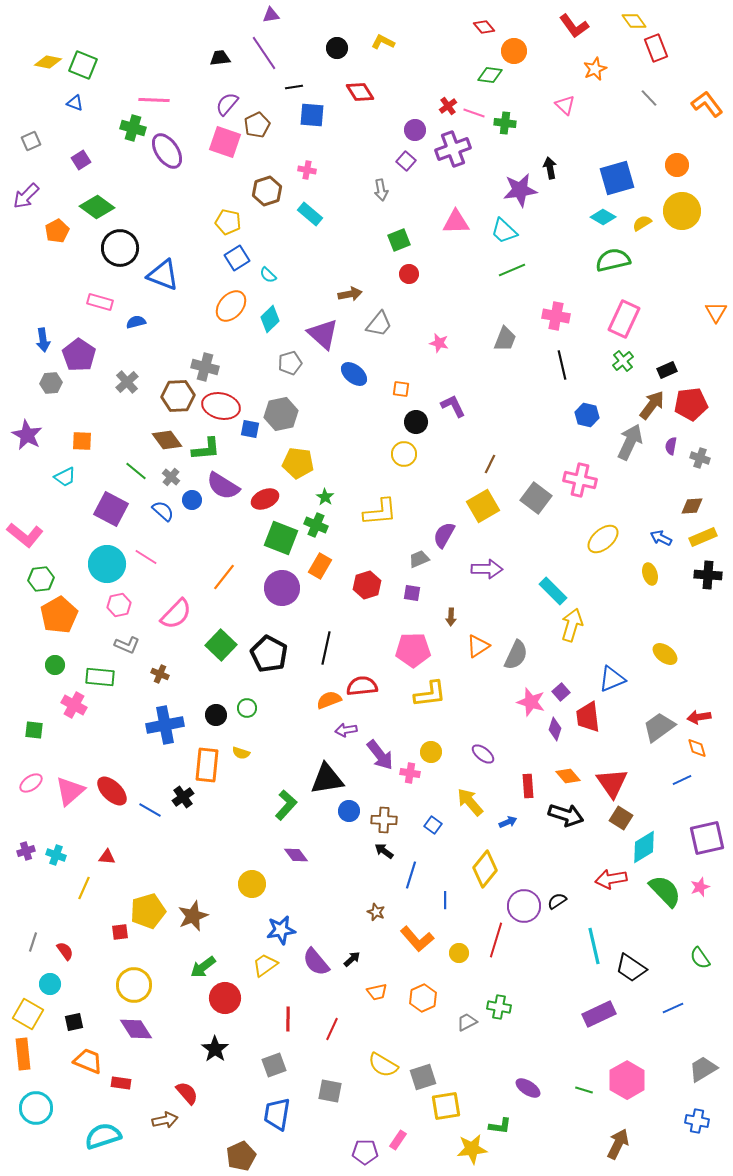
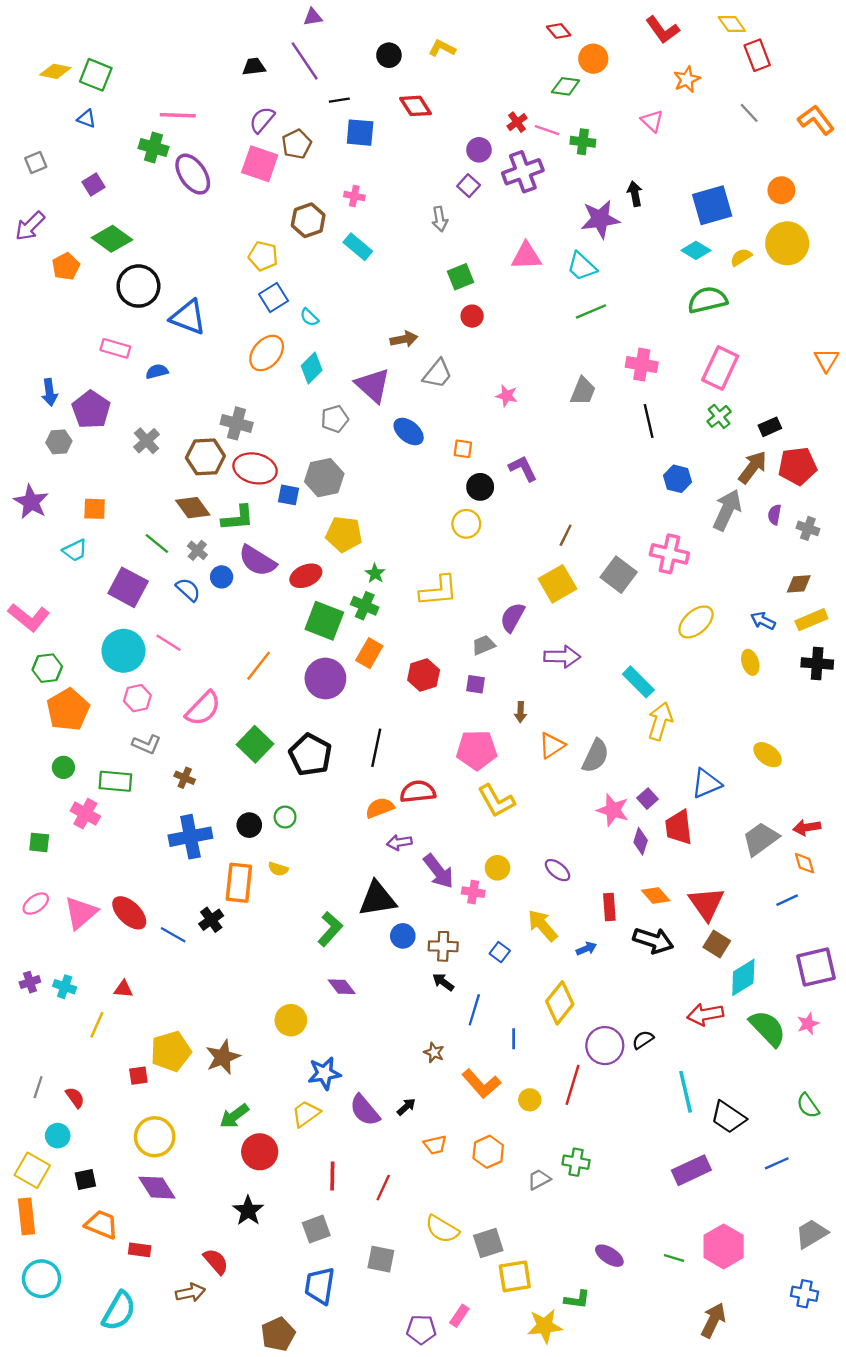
yellow L-shape: (430, 694) -> (496, 801), turned 68
cyan semicircle: (103, 1136) -> (119, 1311), turned 138

